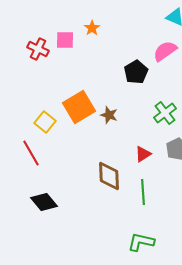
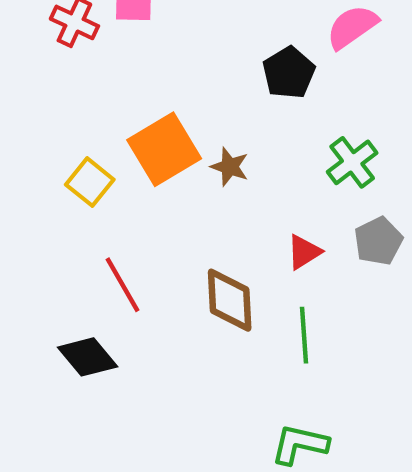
red line: (31, 153) -> (123, 285), moved

